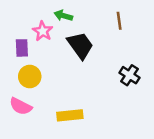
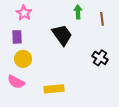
green arrow: (63, 16) -> (78, 12), moved, turned 72
brown line: (119, 21) -> (102, 19), moved
pink star: (43, 31) -> (24, 13), moved

